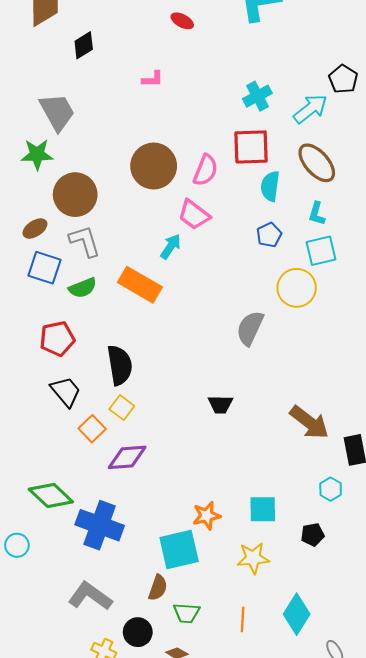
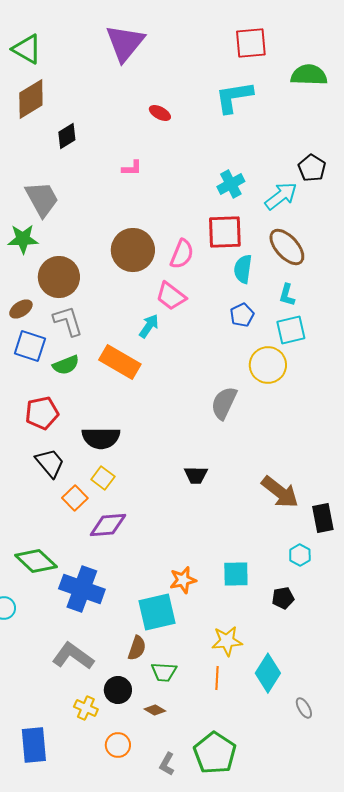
black semicircle: (120, 365) -> (101, 438), turned 99
yellow star: (253, 558) -> (227, 641), moved

